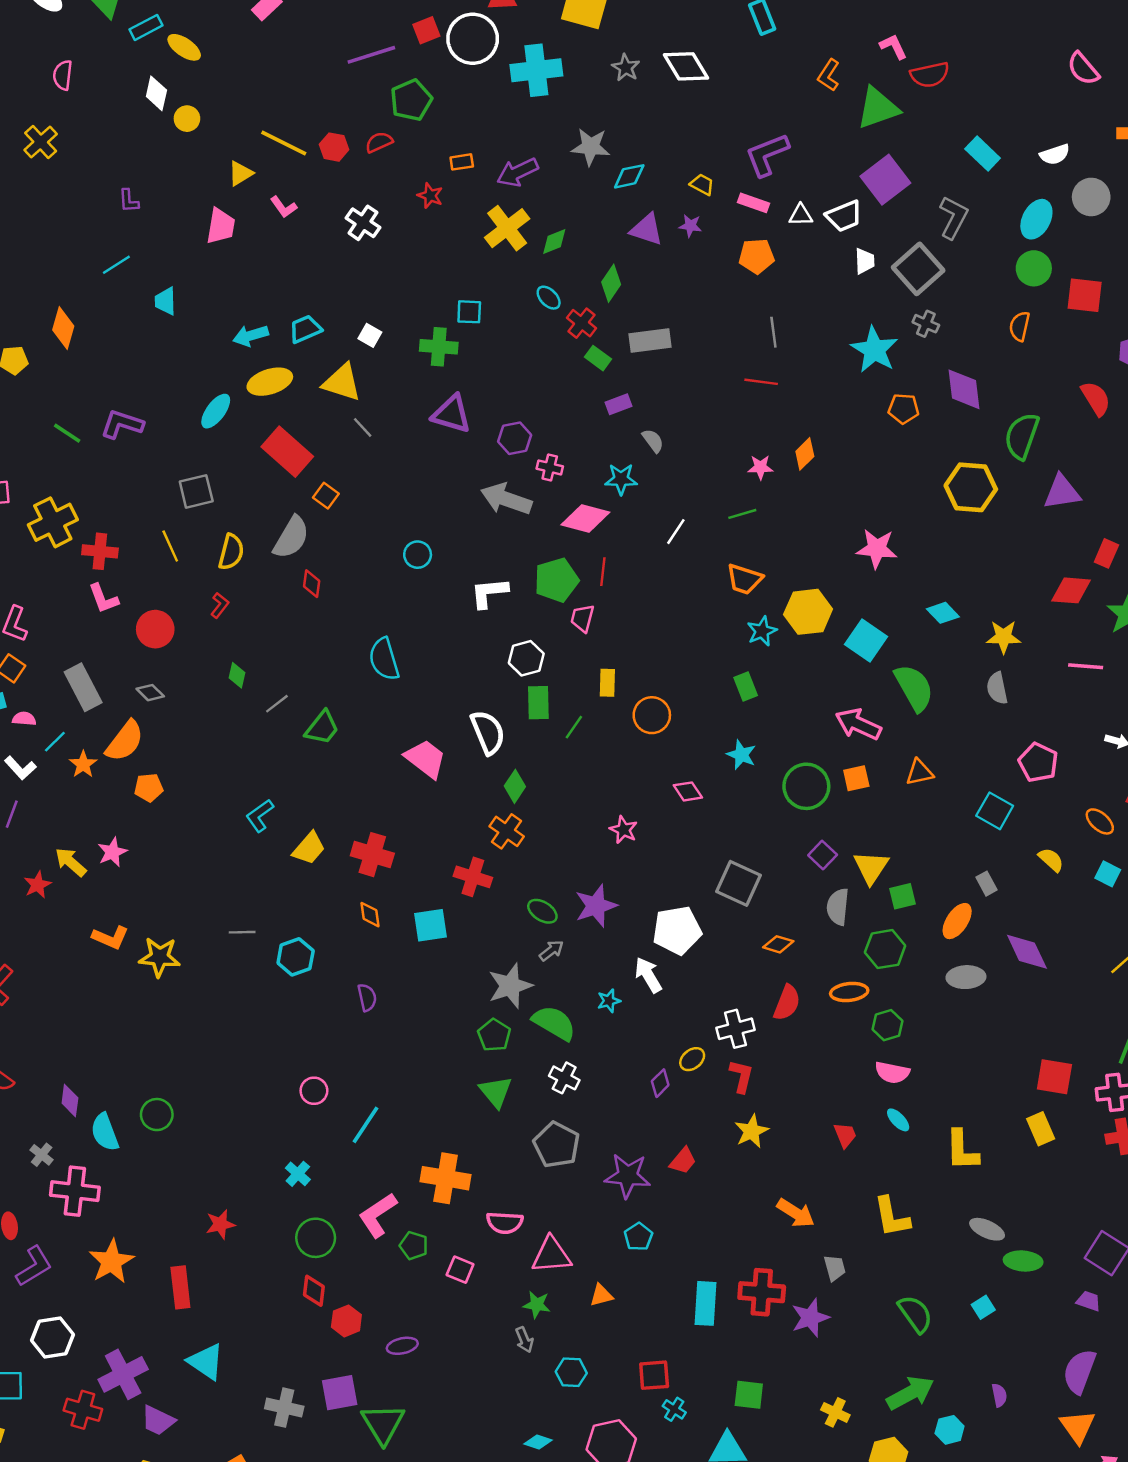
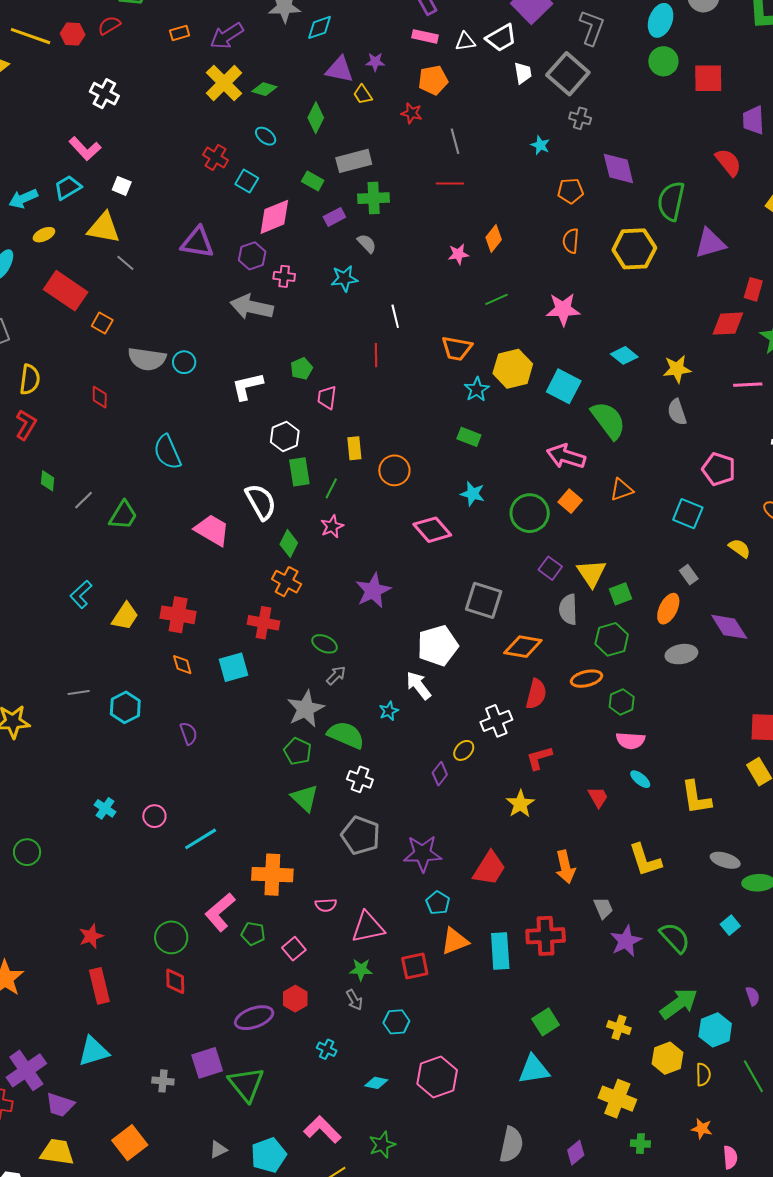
yellow trapezoid: (702, 184) -> (363, 94), moved, turned -145
red star: (430, 196) -> (412, 113), moved
pink L-shape: (284, 207) -> (85, 149), moved, size x1.4
green diamond: (554, 241) -> (264, 89), turned 45
cyan square: (469, 312) -> (247, 181), moved, turned 35
red cross: (581, 323) -> (216, 157), moved
orange semicircle: (1020, 326) -> (571, 241), moved
green cross: (439, 347) -> (374, 198), moved
cyan star: (874, 350) -> (540, 145), size x0.5
yellow ellipse: (270, 382) -> (44, 235), size x0.6
green line: (742, 514) -> (497, 299), moved
pink diamond: (585, 518) -> (274, 217), moved, turned -30
white line: (676, 532) -> (395, 316), turned -40
gray semicircle: (291, 537) -> (147, 359), moved, turned 75
red line: (603, 572) -> (376, 355), moved
green pentagon: (556, 580) -> (302, 369), size x0.6
red L-shape: (220, 605) -> (26, 425), size x1.4
green rectangle: (746, 686) -> (469, 437), turned -40
orange square: (856, 778) -> (570, 501), turned -30
pink diamond: (688, 791) -> (432, 530), size x1.5
pink star: (624, 830) -> (332, 526), moved, turned 30
purple star: (596, 906) -> (373, 591), moved
orange diamond: (778, 944) -> (523, 647), size x1.5
red L-shape: (741, 1076) -> (539, 758), moved, turned -112
cyan line: (365, 1125) -> (201, 839), turned 32
red trapezoid: (683, 1161) -> (489, 868), moved, size x1.5
cyan cross: (298, 1174) -> (105, 808), moved
orange arrow: (796, 1213) -> (565, 867), turned 52
pink semicircle: (505, 1223) -> (326, 905), size x0.7
pink square: (460, 1270) -> (294, 949), turned 35
red rectangle: (180, 1287) -> (99, 986), moved
orange triangle: (601, 1295) -> (455, 941), moved, size x1.4
purple star: (810, 1318) -> (626, 941), moved
red hexagon: (346, 1321) -> (295, 999), moved
purple ellipse: (402, 1346) -> (254, 1018), size x1.5
cyan triangle: (206, 1362) -> (93, 1051), turned -44
red square: (654, 1375) -> (415, 966), moved
green square: (749, 1395) -> (546, 1022), turned -32
gray cross: (284, 1408) -> (163, 1081), size x0.7
cyan cross: (674, 1409) -> (327, 1049), moved
cyan hexagon: (950, 1430) -> (715, 1030), size x1.4

